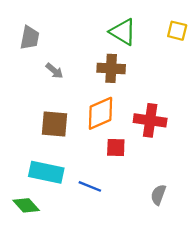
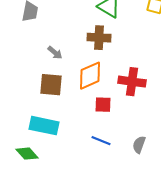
gray arrow: (54, 71) -> (55, 53), moved
blue line: (90, 186) -> (101, 141), moved

